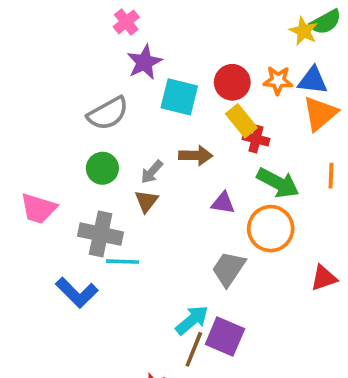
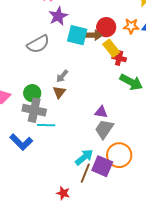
brown arrow: (196, 155) -> (93, 35), moved
green circle: (102, 168) -> (32, 93), moved
purple triangle: (223, 203) -> (101, 112), moved
orange circle: (271, 229) -> (119, 155), moved

